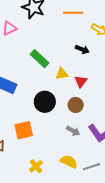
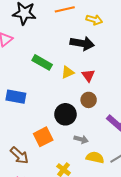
black arrow: (82, 49) -> (82, 43), size x1.6
black circle: (45, 102) -> (65, 114), moved
gray arrow: (73, 131) -> (81, 139), moved

